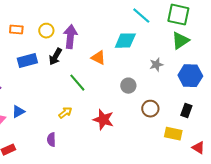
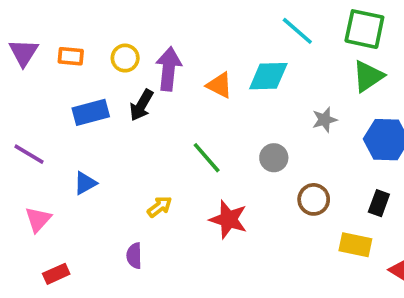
orange triangle: (98, 58) -> (219, 85), moved
green line: (77, 83) -> (207, 158), moved
blue triangle: (18, 112) -> (85, 183), moved

